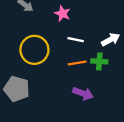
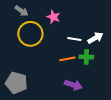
white line: (76, 40) -> (74, 39), moved
yellow circle: (34, 50) -> (30, 34), moved

